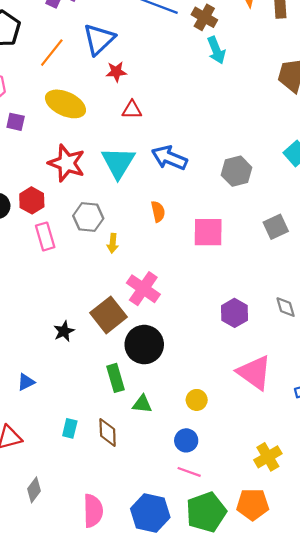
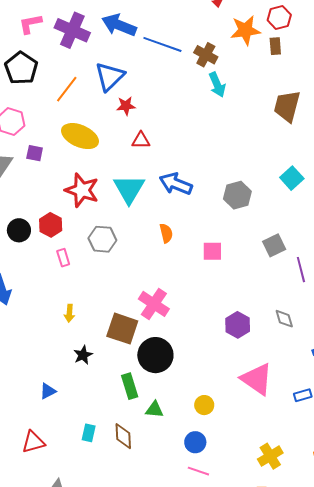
pink square: (208, 232) -> (212, 251), size x0.7
pink rectangle: (45, 236) -> (63, 258), size x0.7
yellow arrow: (113, 243) -> (69, 313), moved
brown square: (108, 315) -> (122, 329), turned -32
black star: (64, 331) -> (83, 355), moved

